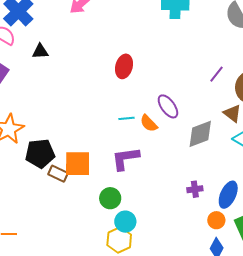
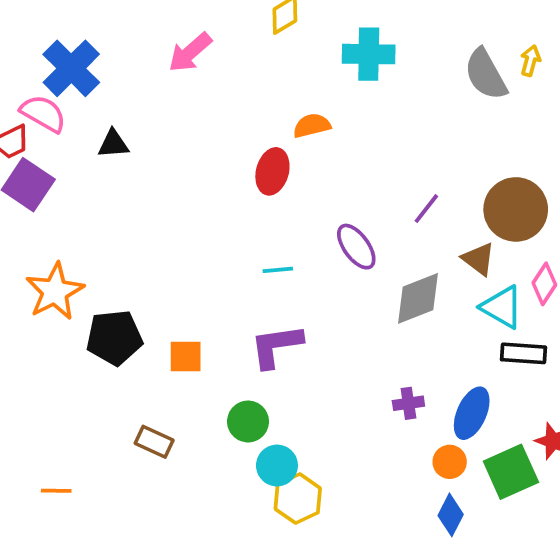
purple line: (216, 74) -> (426, 209), moved
orange semicircle: (149, 123) -> (312, 126), moved, turned 120
orange square: (78, 164) -> (186, 356), size x0.7
brown rectangle: (58, 174) -> (154, 442), moved
yellow hexagon: (119, 240) -> (298, 499), moved

